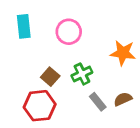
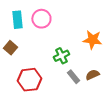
pink circle: (69, 32) -> (41, 19), moved
brown square: (50, 77) -> (10, 48), moved

